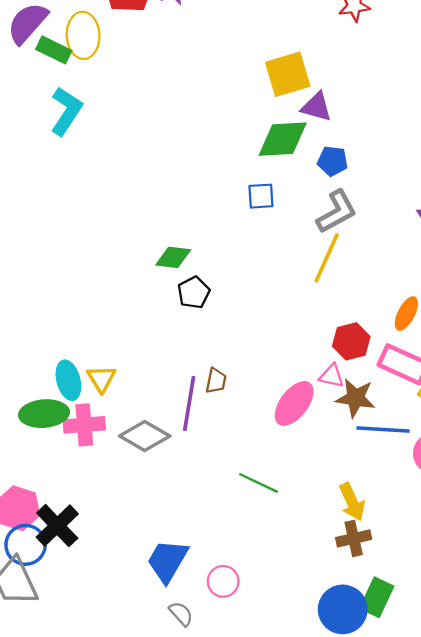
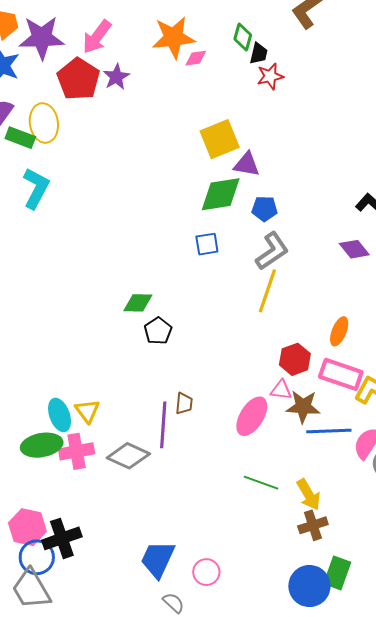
green line: (259, 483) -> (261, 483), moved
black cross: (57, 526) -> (62, 538), turned 30

